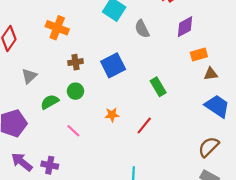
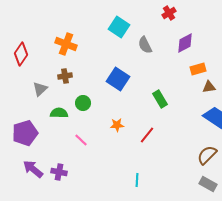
brown cross: (75, 62) -> (65, 76), moved
blue square: (113, 65) -> (118, 79), turned -30
green semicircle: (50, 102) -> (59, 113), turned 30

